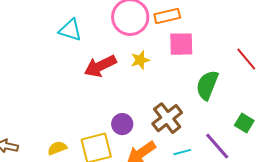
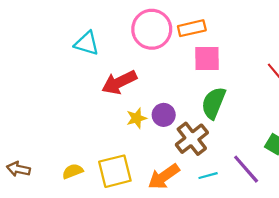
yellow star: (140, 60) -> (137, 118), moved
green semicircle: (207, 85) -> (214, 103), moved
purple circle: (122, 124) -> (164, 115), moved

